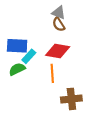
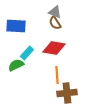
blue rectangle: (17, 46) -> (16, 26), moved
orange line: (52, 73) -> (57, 75), moved

